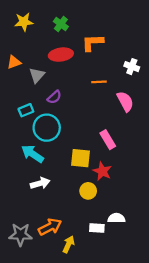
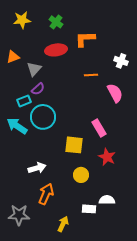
purple semicircle: (54, 97) -> (38, 89), moved
cyan arrow: (33, 154) -> (17, 126), moved
red star: (102, 171) -> (107, 157), moved
orange arrow: (50, 227) -> (46, 194), moved, turned -40

